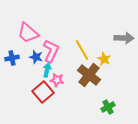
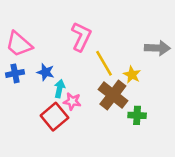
pink trapezoid: (28, 33) -> (19, 44), moved
pink L-shape: (51, 51) -> (81, 37), moved
green cross: (108, 107) -> (137, 115), moved, turned 32

